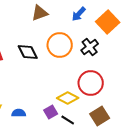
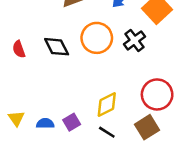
red circle: (91, 83) -> (157, 94), moved
yellow diamond: (68, 98) -> (107, 105), turned -55
purple square: (51, 112) -> (72, 122), moved

